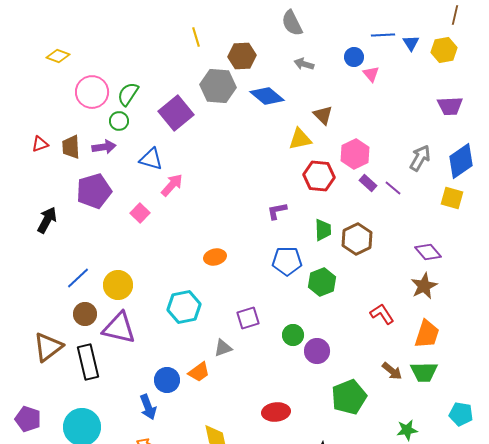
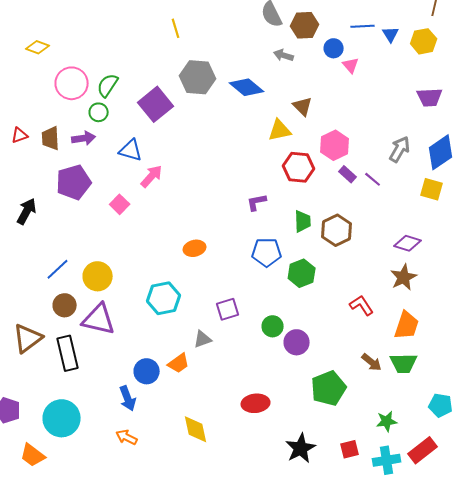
brown hexagon: (242, 56) -> (305, 25), moved
purple diamond: (428, 252) -> (408, 243), turned -32

